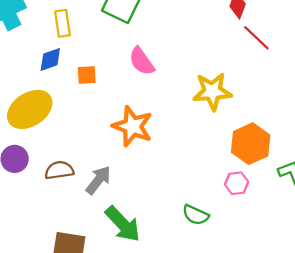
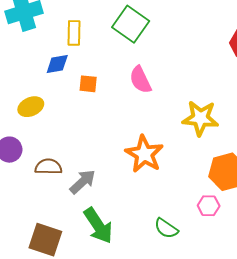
yellow ellipse: (30, 109) -> (31, 107), size x0.6
orange star: (133, 126) -> (144, 154), moved

